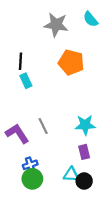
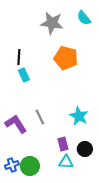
cyan star: (85, 125) -> (79, 116), turned 30
purple rectangle: (84, 152) -> (63, 144), moved
blue cross: (30, 165) -> (12, 165), moved
black circle: (84, 181) -> (85, 149), moved

